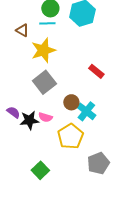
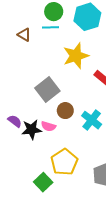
yellow star: (43, 50) -> (76, 56), moved
brown circle: (71, 102) -> (65, 111), moved
yellow pentagon: (70, 136) -> (64, 162), moved

